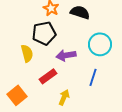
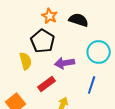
black pentagon: (44, 33) -> (43, 41), turned -30

